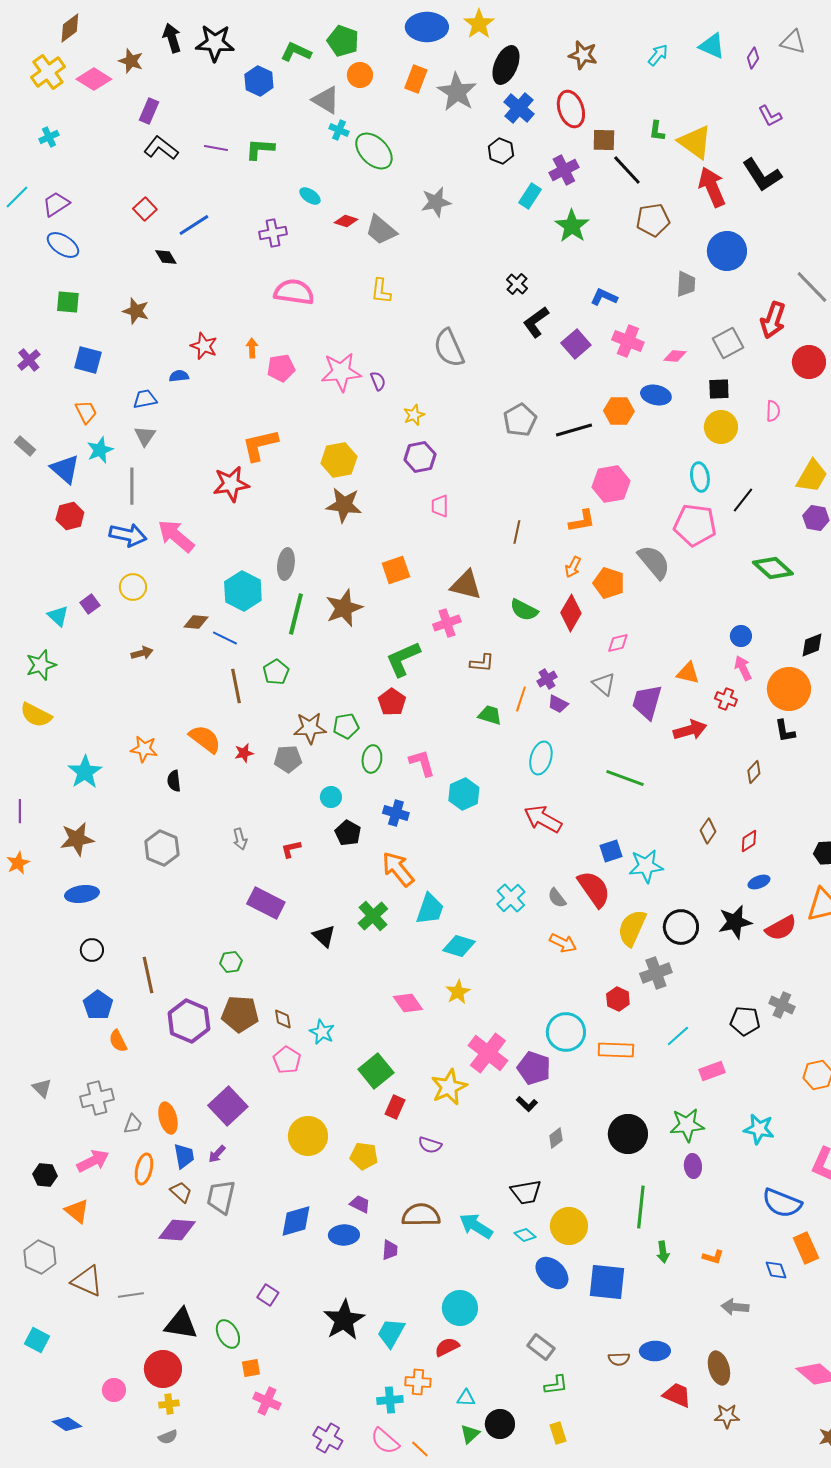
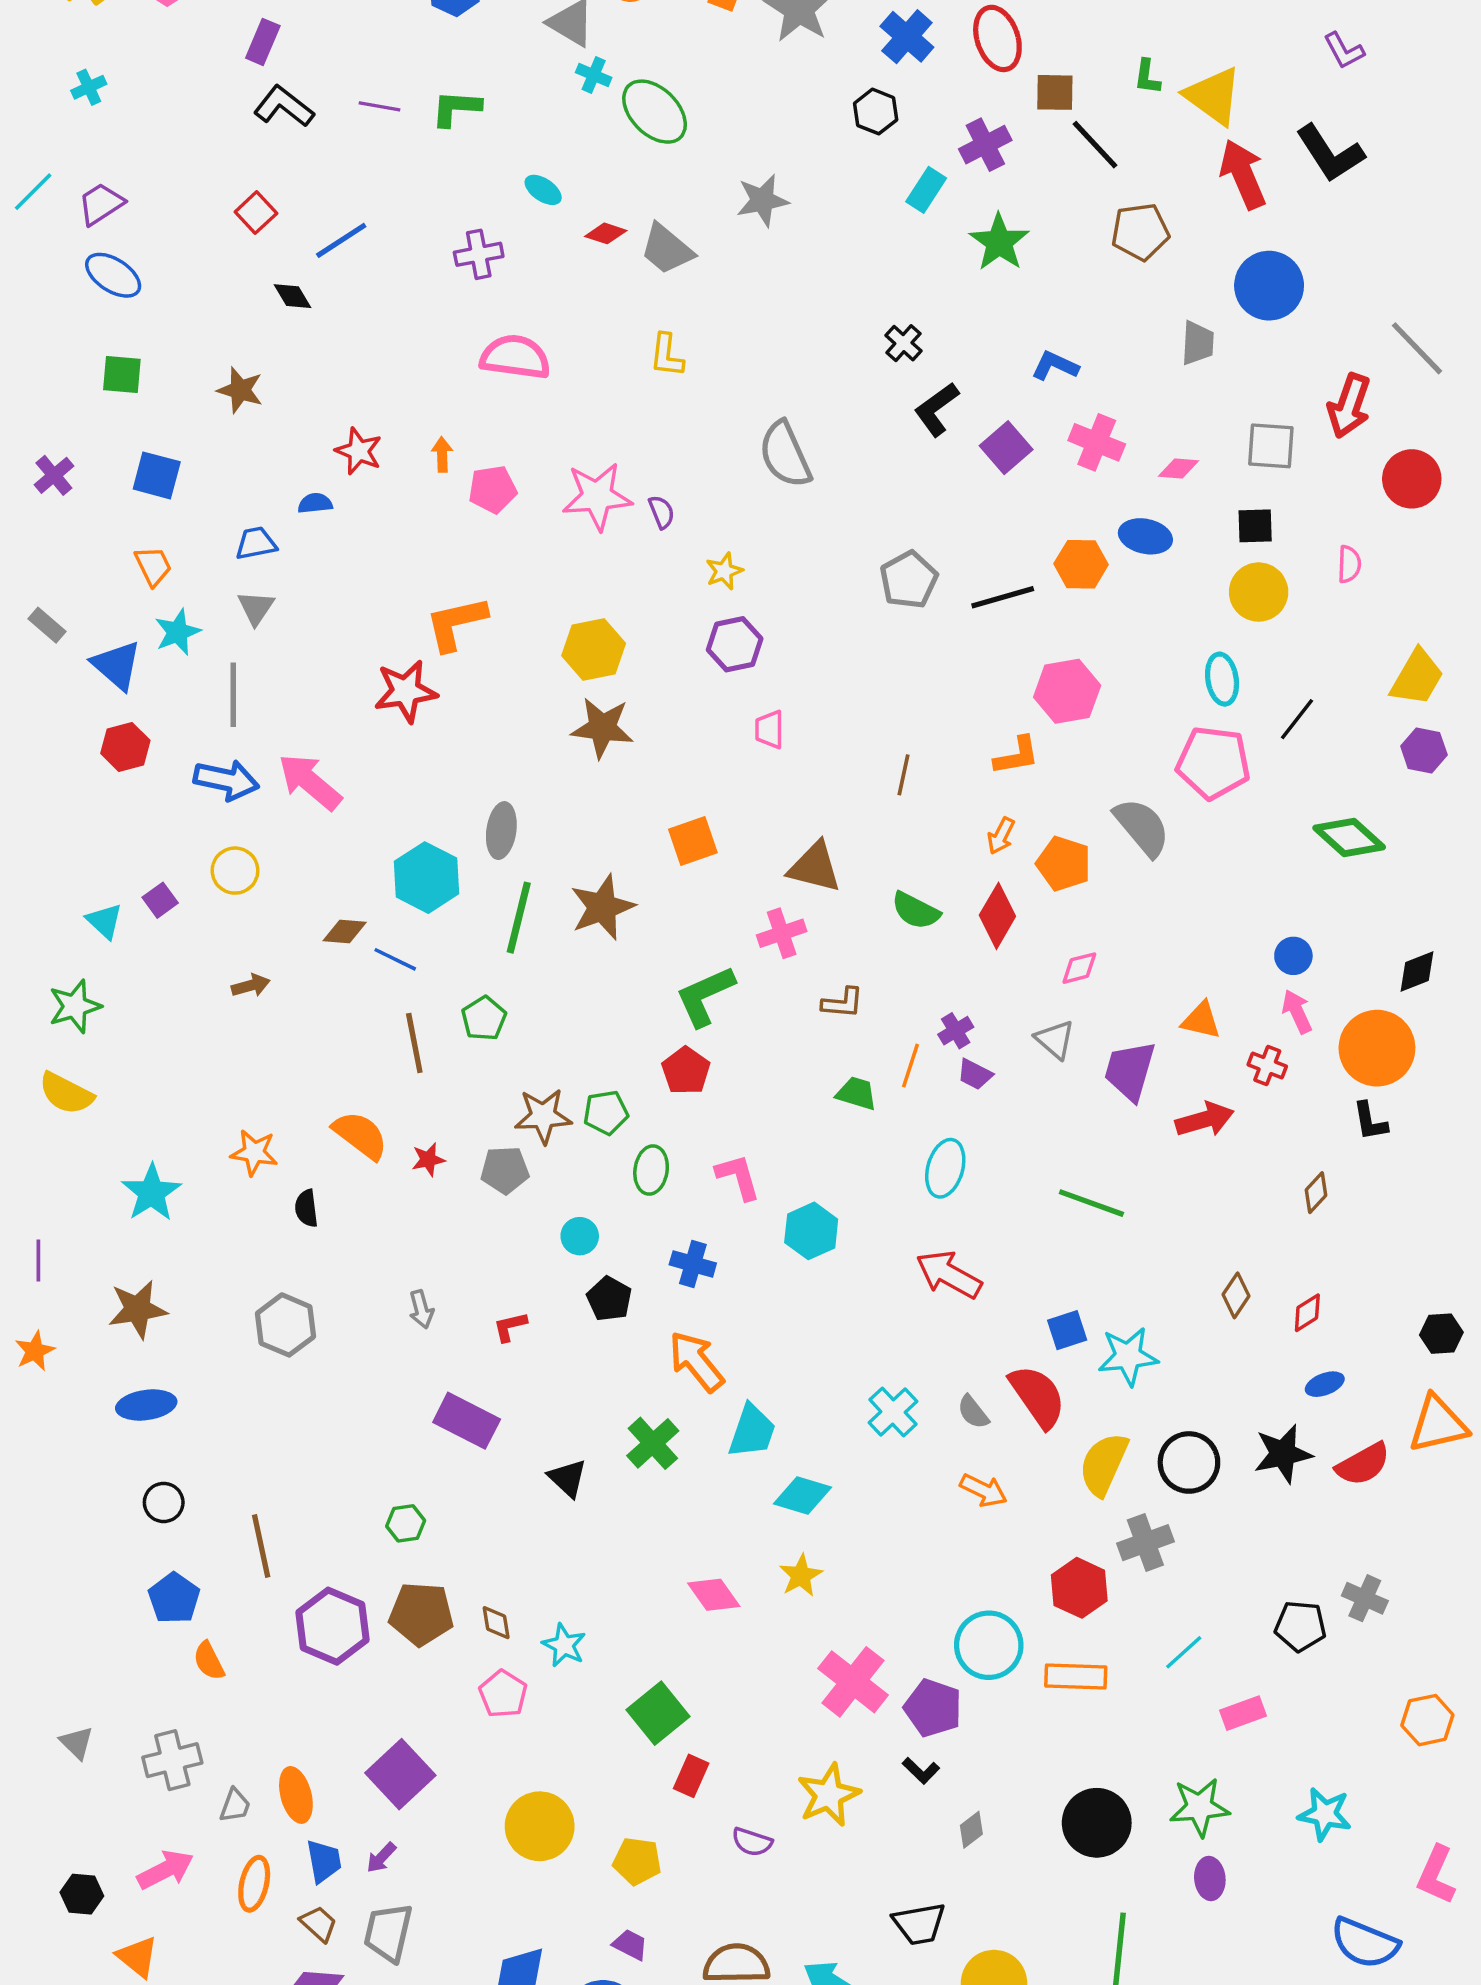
gray square: (728, 343) -> (1271, 446), turned 32
red hexagon: (618, 999) -> (1079, 1588), size x1.4
yellow star: (449, 1087) -> (829, 1795), moved

